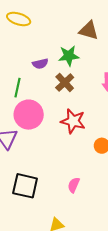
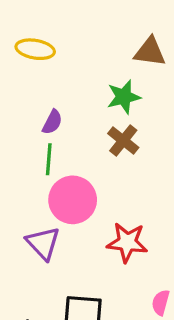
purple semicircle: (40, 64) -> (52, 122), moved, turned -42
red star: (73, 121) -> (127, 242), moved

